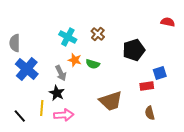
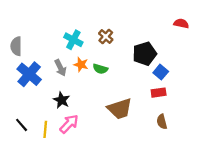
gray arrow: (61, 73) -> (60, 68), moved
blue square: (160, 73) -> (161, 72), moved, turned -32
yellow line: (42, 108) -> (45, 129), moved
pink arrow: (64, 115) -> (69, 124), turned -42

